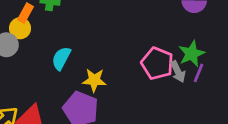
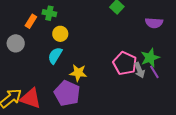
yellow circle: (20, 28) -> (60, 34), moved
purple line: (198, 73) -> (154, 72), turned -56

